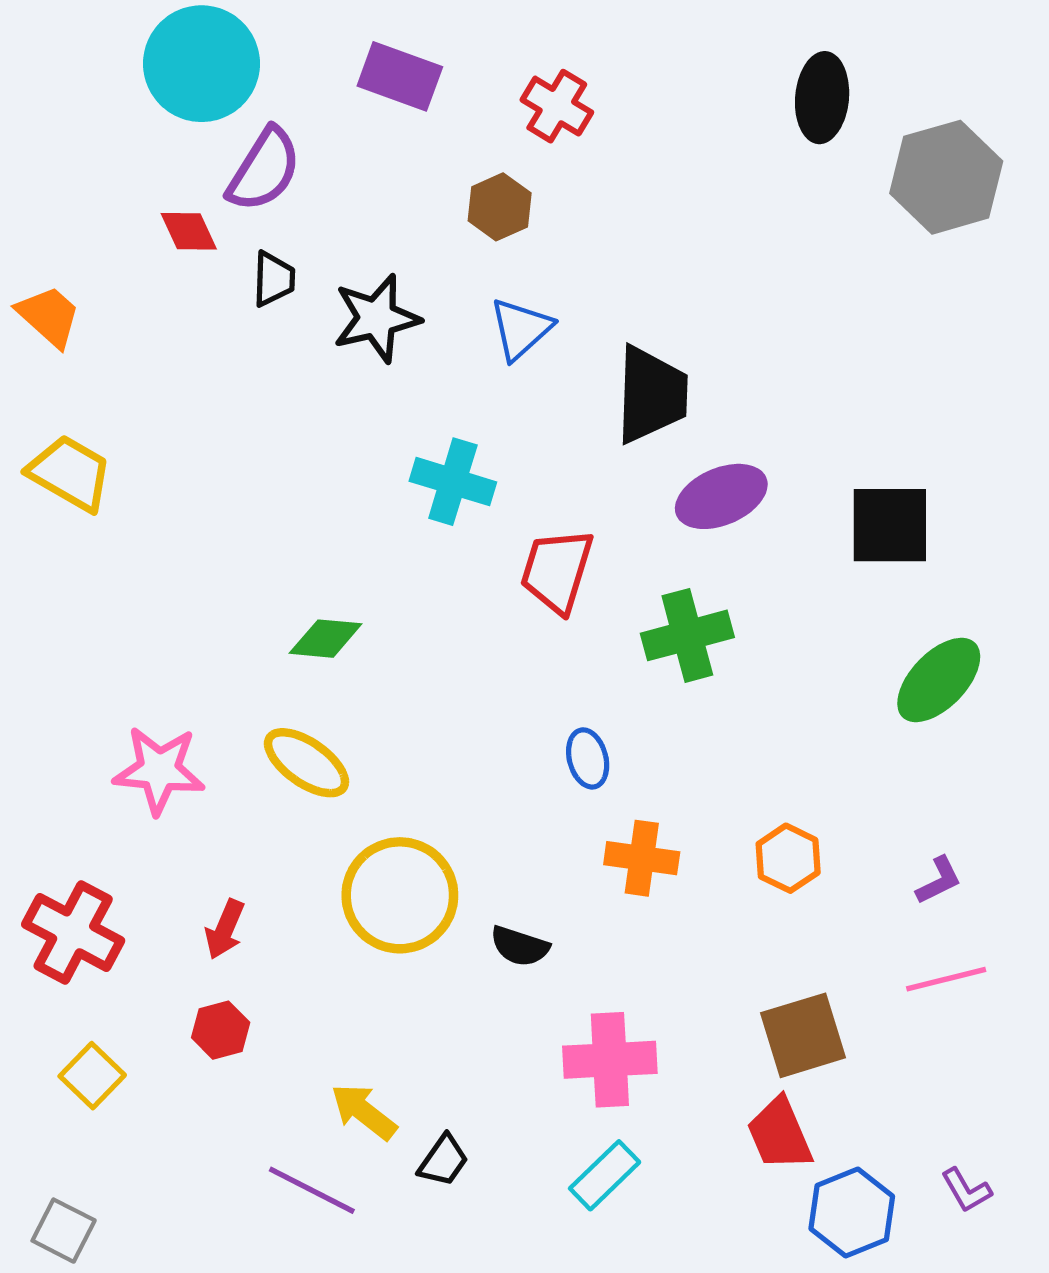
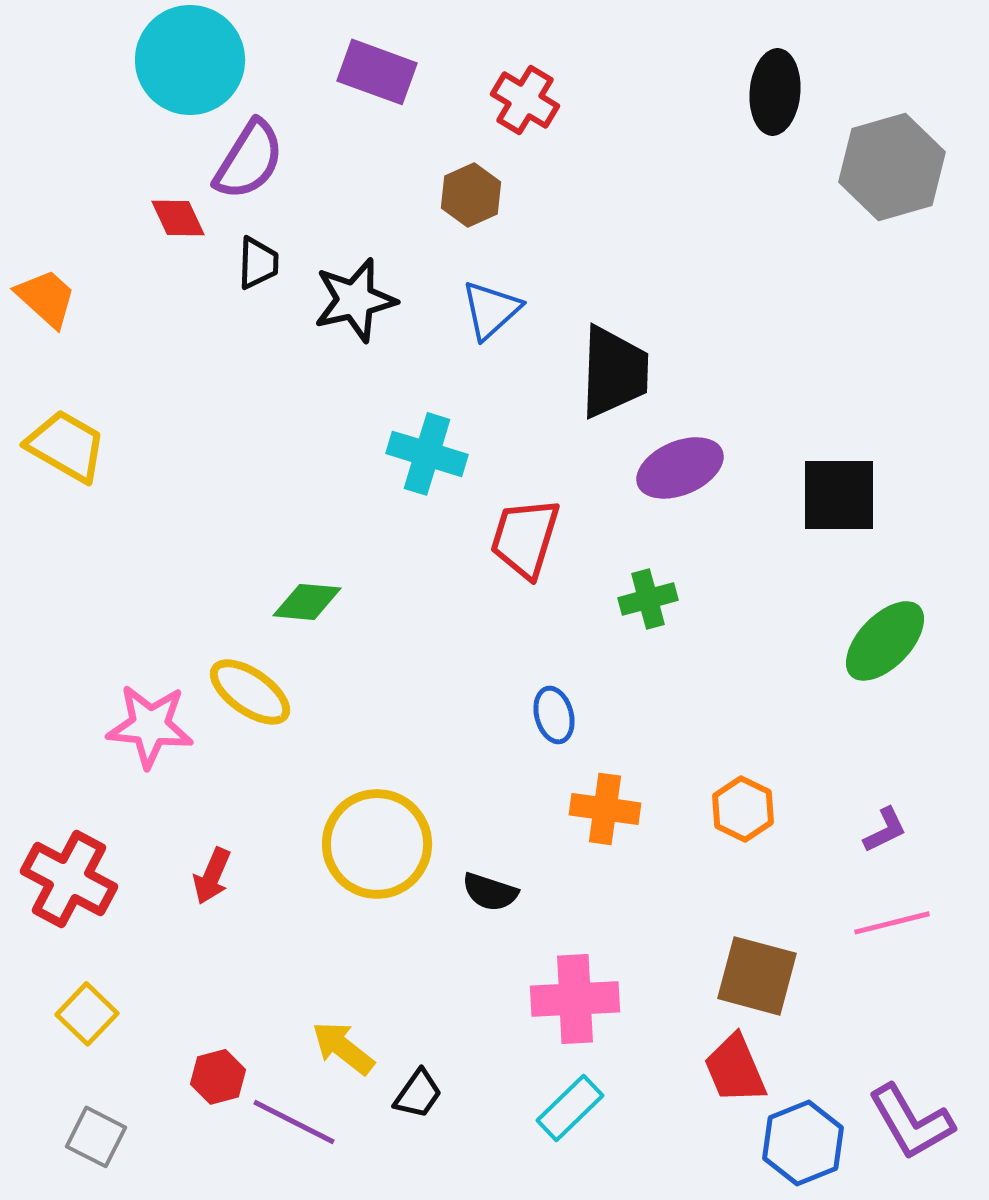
green cross: (687, 635) -> (648, 599), size x0.7
yellow ellipse: (307, 763) -> (250, 692), moved
red hexagon: (221, 1030) -> (218, 1077), moved
brown square: (803, 1035) -> (757, 976), turned 32
purple L-shape: (966, 1190) -> (911, 1122), size x1.8
gray square: (64, 1231) -> (96, 1137), moved

